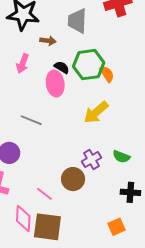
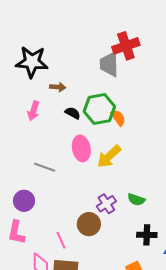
gray trapezoid: (77, 21) -> (109, 64), moved
pink ellipse: (55, 84) -> (81, 148), moved
pink line: (44, 194) -> (61, 240), turned 30

